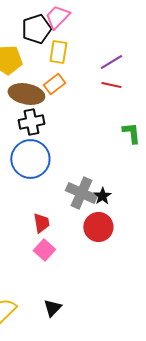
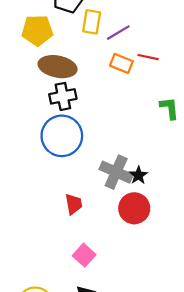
purple line: (111, 62) -> (118, 33), moved
orange rectangle: (54, 84) -> (121, 63), moved, turned 60
pink square: (44, 250) -> (84, 255), moved

